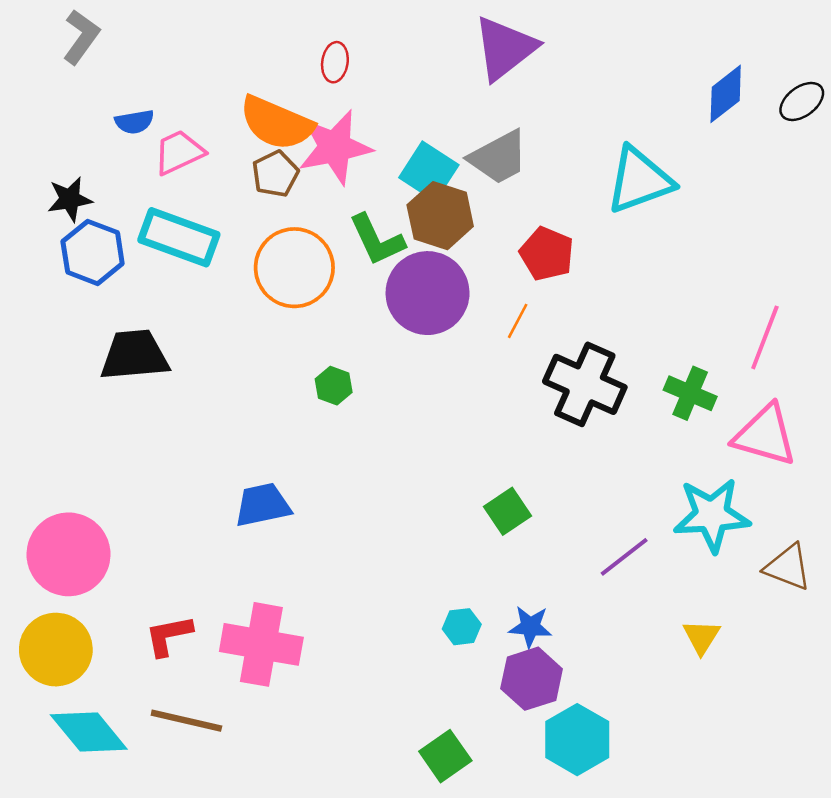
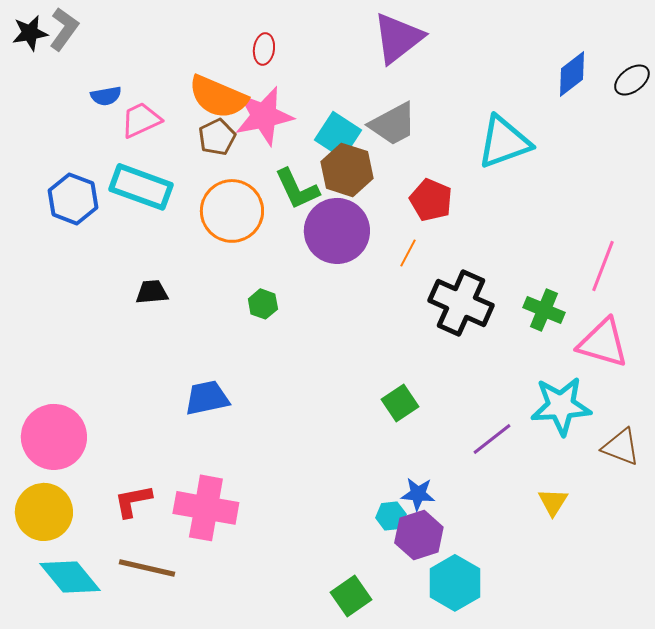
black star: (70, 199) -> (30, 33), moved
black trapezoid: (134, 355) -> (152, 292), moved, size x0.6
cyan hexagon: (462, 627) -> (391, 516), moved

